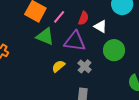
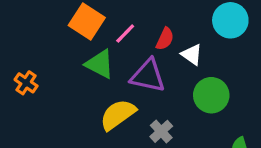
yellow semicircle: (58, 66) -> (118, 115), size x1.6
gray cross: (85, 66) -> (161, 131), moved

